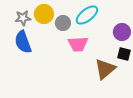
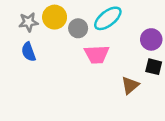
blue semicircle: (23, 42) -> (29, 52), size x0.7
brown triangle: (105, 69) -> (130, 85), size x0.7

